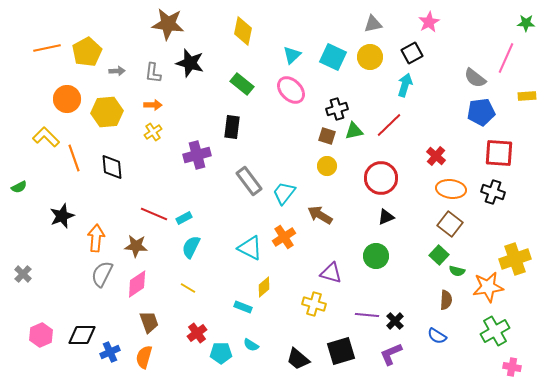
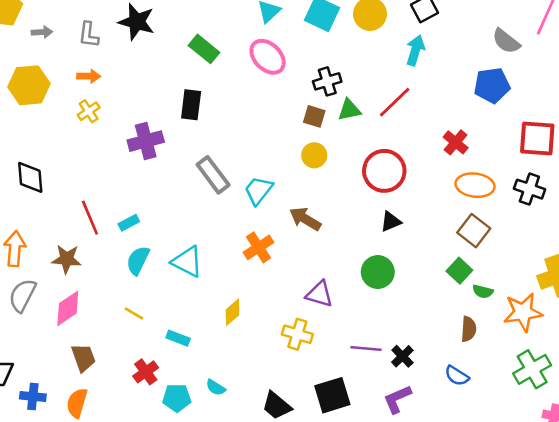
blue pentagon: (481, 112) -> (492, 85), moved
black diamond: (112, 167) -> (30, 177), moved
red line: (154, 214) -> (90, 218), turned 44
cyan triangle: (250, 248) -> (187, 262), moved
cyan rectangle: (243, 307) -> (178, 338), moved
blue cross: (110, 352) -> (33, 397), turned 30

